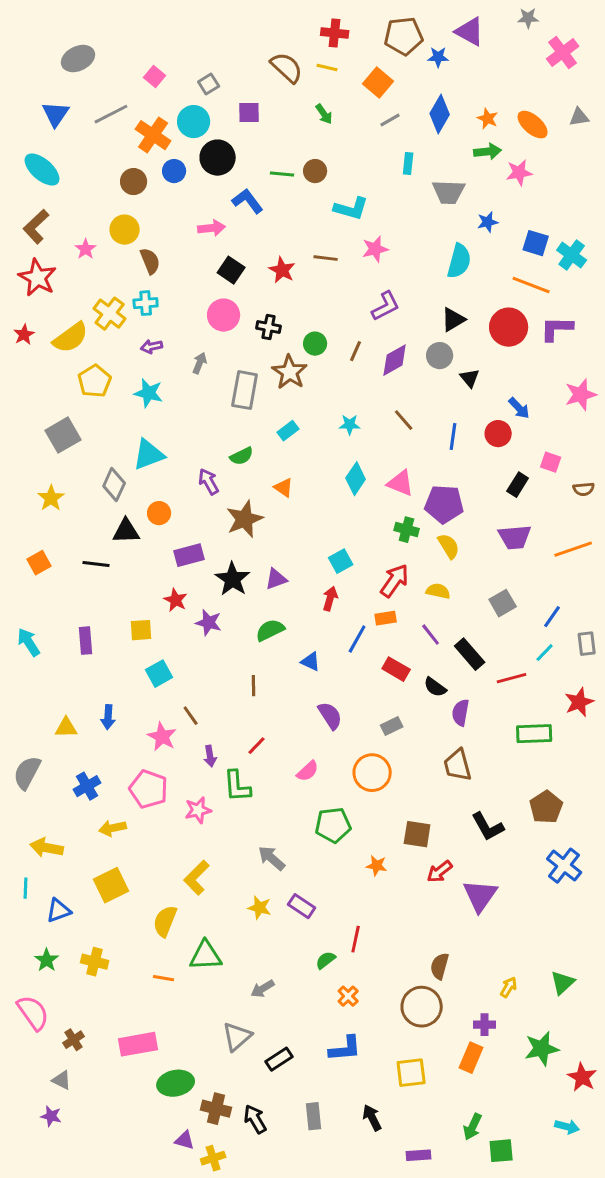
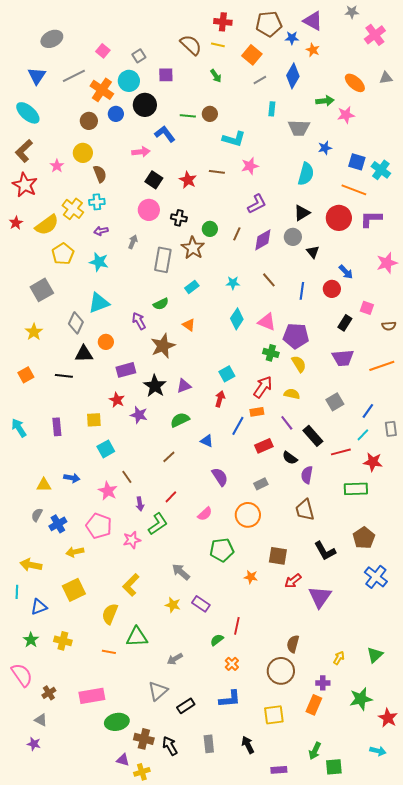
orange star: (488, 119) -> (313, 50), moved
red rectangle: (396, 669) -> (264, 446), turned -54
brown line: (254, 686) -> (169, 457), turned 48
red star: (579, 702) -> (373, 462), moved, turned 30
blue arrow: (108, 717) -> (72, 478), turned -84
gray semicircle: (27, 773) -> (37, 515), moved, size x0.6
green L-shape: (237, 786) -> (158, 524), turned -120

